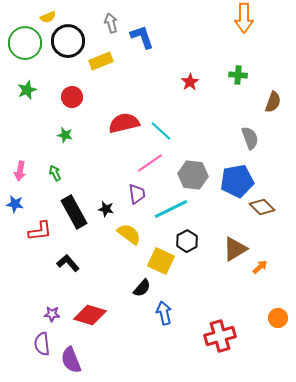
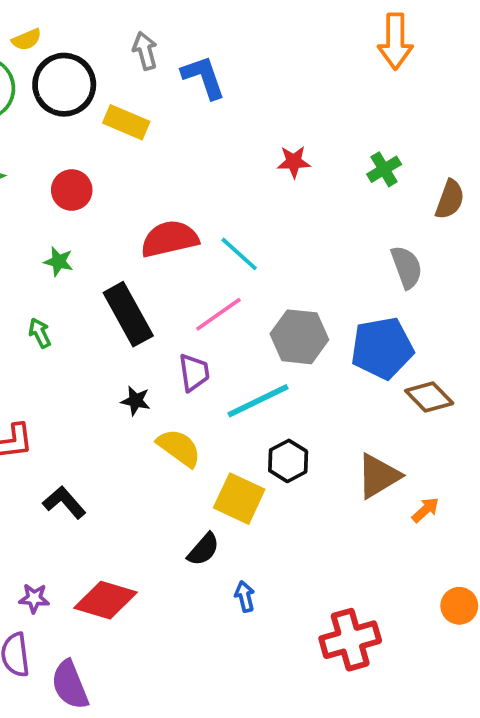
yellow rectangle: (101, 61) -> (126, 122), turned 45
green cross: (238, 75) -> (384, 169), moved, turned -36
red star: (190, 82) -> (294, 162), turned 30
black rectangle: (74, 212) -> (128, 314), moved
blue arrow: (164, 313) -> (245, 596), size x0.7

